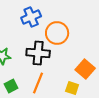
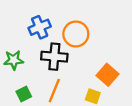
blue cross: (31, 17) -> (40, 27), moved

